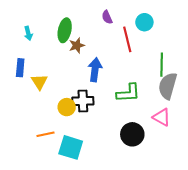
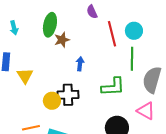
cyan circle: (144, 22) -> (134, 31), moved
green line: (162, 65) -> (132, 59), moved
blue arrow: (95, 70) -> (80, 64), size x0.6

